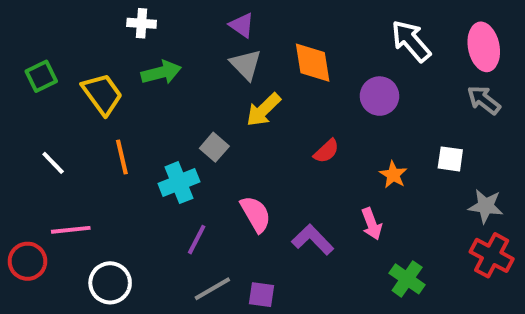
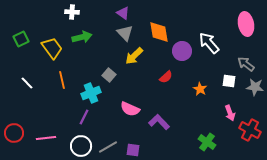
white arrow: (411, 41) -> (209, 43), moved
purple circle: (380, 96) -> (182, 51), moved
gray arrow: (484, 100) -> (246, 64), moved
gray star: (486, 206) -> (255, 87), moved
pink semicircle: (256, 214) -> (130, 109), turned 144
pink arrow: (372, 224) -> (230, 113), moved
pink line: (71, 230) -> (46, 138), moved
purple line: (197, 240) -> (84, 117), moved
white circle: (110, 283) -> (81, 146), moved

